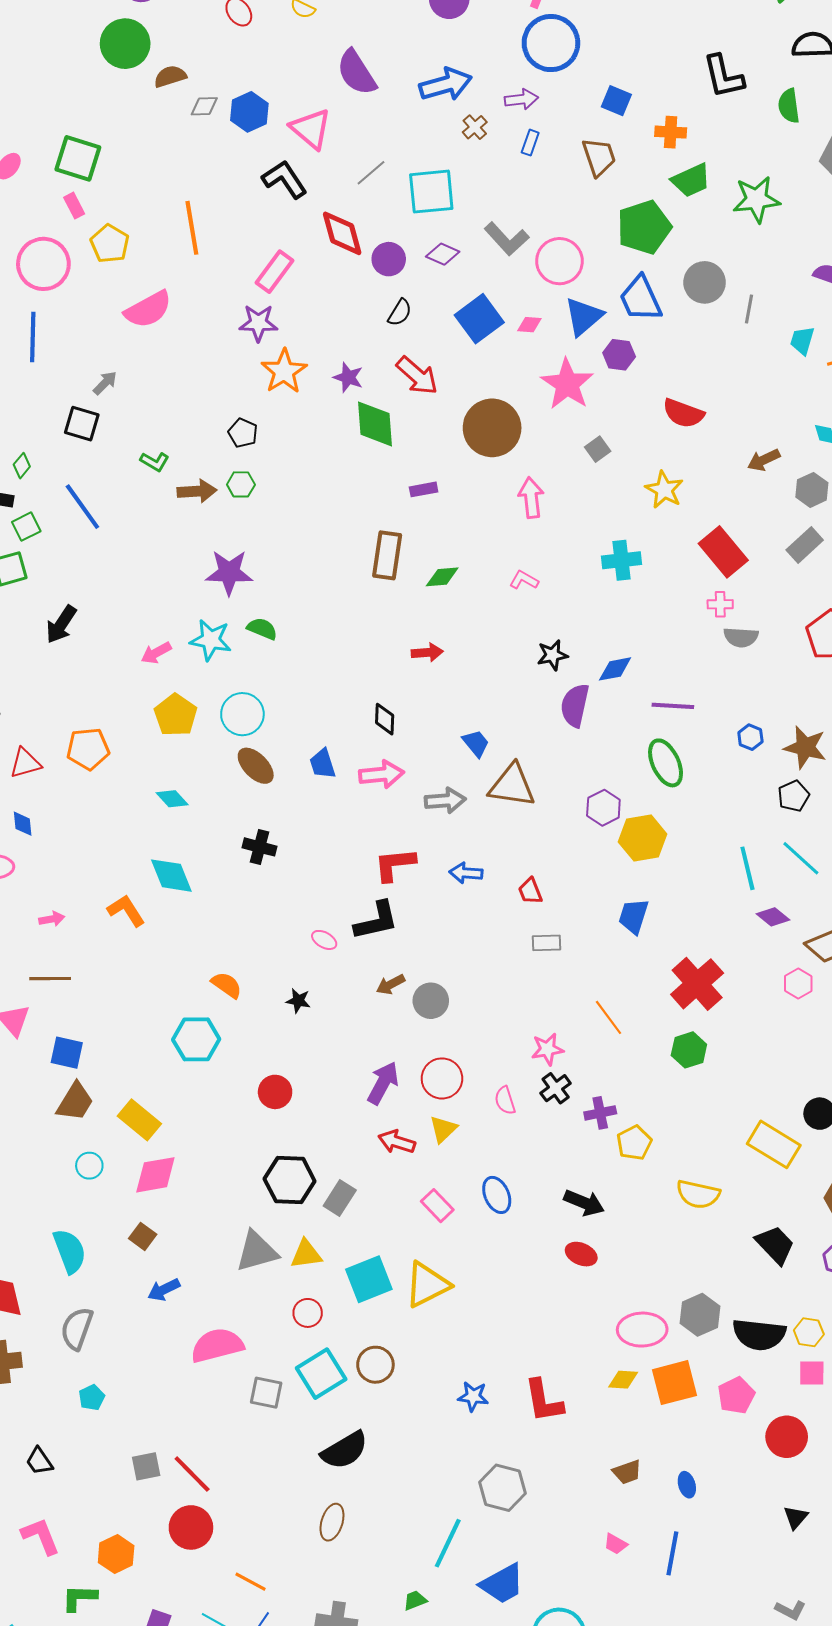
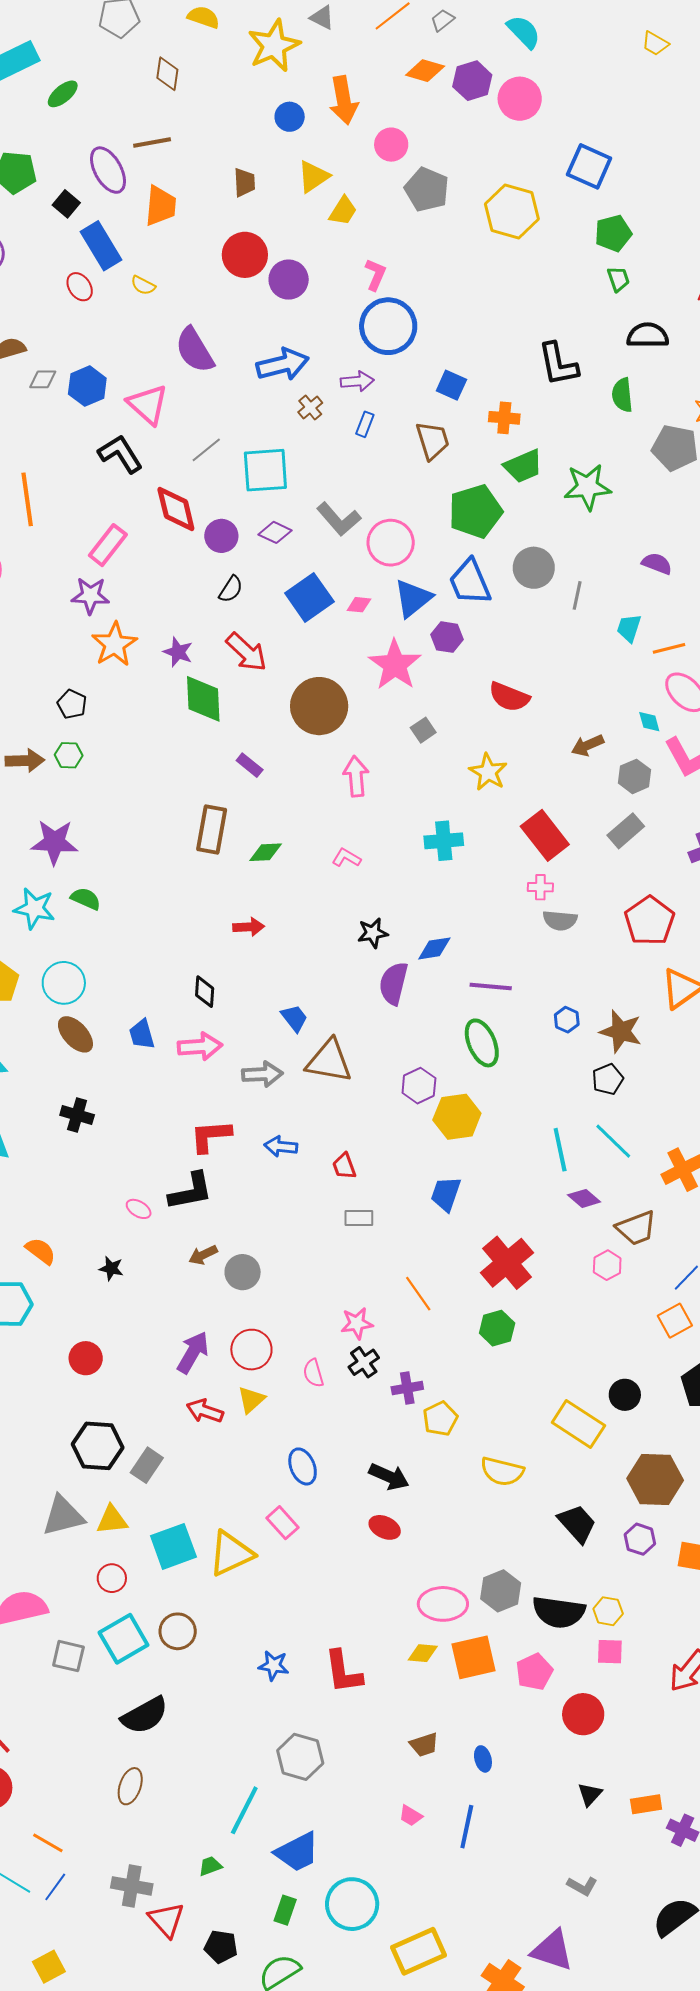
purple rectangle: (424, 489) -> (250, 765), turned 48
pink rectangle: (437, 1206) -> (283, 1523), moved

